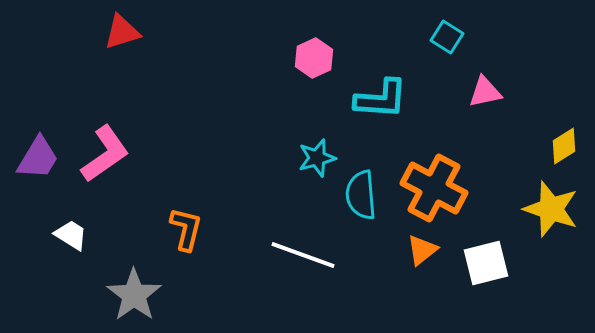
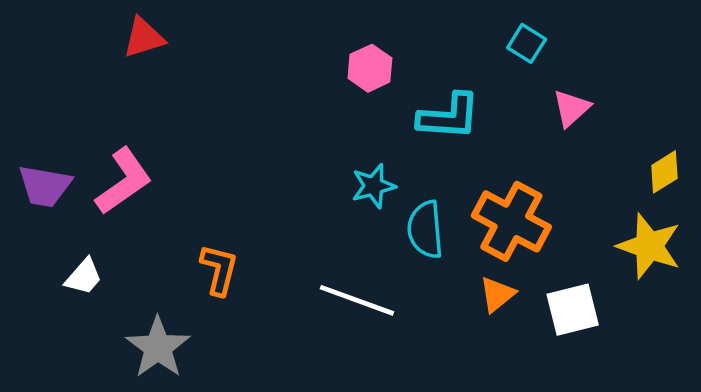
pink triangle: (485, 92) -> (571, 108), turned -30
purple trapezoid: (38, 158) -> (45, 186), turned 69
white trapezoid: (71, 235) -> (84, 277), turned 99

